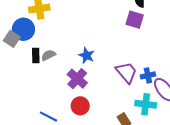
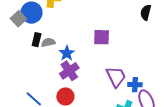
purple square: (135, 20) -> (102, 37), moved, turned -30
blue star: (87, 55) -> (67, 53), moved

